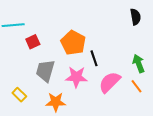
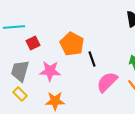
gray trapezoid: (45, 71) -> (20, 71), moved
pink star: (76, 77) -> (50, 71), moved

